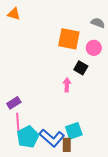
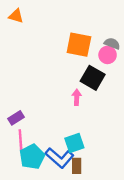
gray semicircle: (98, 23) -> (112, 43), moved
black square: (81, 68) -> (93, 78), size x1.5
cyan square: (74, 131) -> (74, 143), moved

